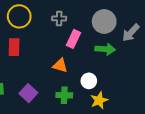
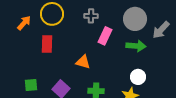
orange triangle: (60, 66) -> (83, 62), moved
white circle: (89, 81) -> (138, 77), moved

